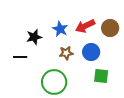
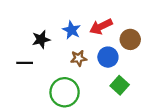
brown circle: (110, 28) -> (130, 39), moved
green square: (101, 76) -> (120, 85), turned 35

